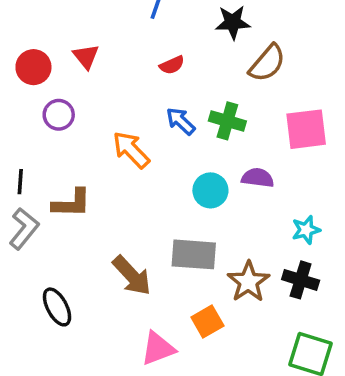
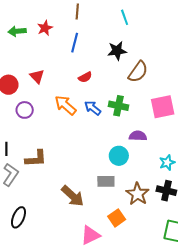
orange arrow: (131, 150) -> (65, 105), moved
cyan circle: (210, 190) -> (119, 156), moved
gray rectangle: (194, 254) -> (106, 181), size x0.7
black ellipse: (57, 307) -> (18, 217), moved, turned 55

